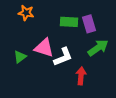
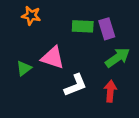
white L-shape: (63, 57) -> (75, 85), moved
red arrow: (81, 76) -> (110, 91), moved

